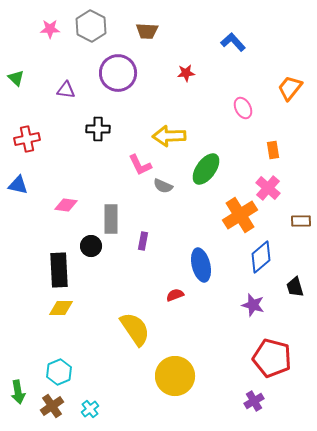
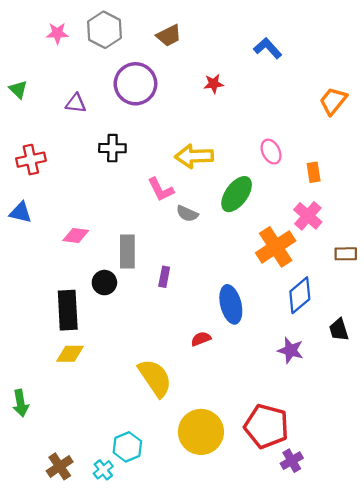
brown trapezoid: (147, 31) -> (169, 36), turned -30
pink ellipse: (243, 108) -> (271, 152), moved
red pentagon: (272, 358) -> (266, 426), moved
cyan hexagon: (59, 372) -> (127, 447), moved
green arrow: (18, 392) -> (21, 403), moved

